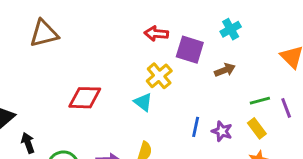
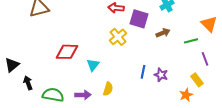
green line: (260, 101) -> (191, 41), moved
cyan triangle: (143, 102) -> (93, 65), moved, turned 32
yellow rectangle: (257, 128) -> (197, 80), moved

